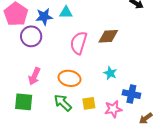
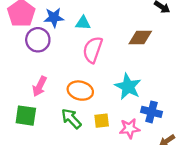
cyan triangle: (66, 12) -> (83, 23), moved
brown diamond: (108, 36) -> (140, 38), moved
cyan star: (110, 73) -> (128, 87), size x1.6

